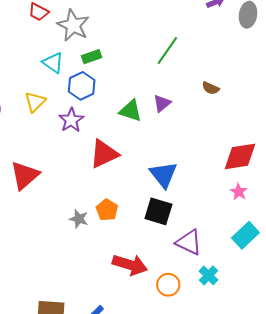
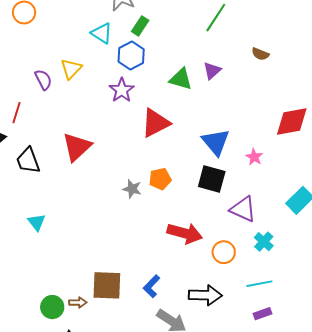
green rectangle: (92, 57) -> (140, 26), turned -36
yellow triangle: (35, 102) -> (71, 69), moved
pink star: (239, 192) -> (254, 157), moved
orange pentagon: (107, 210) -> (160, 179), turned 30

